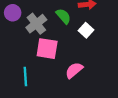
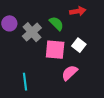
white square: (86, 30) -> (79, 45), moved
pink square: (47, 49) -> (55, 50), moved

